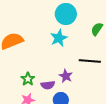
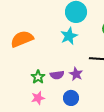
purple semicircle: (48, 85) -> (57, 75), moved

